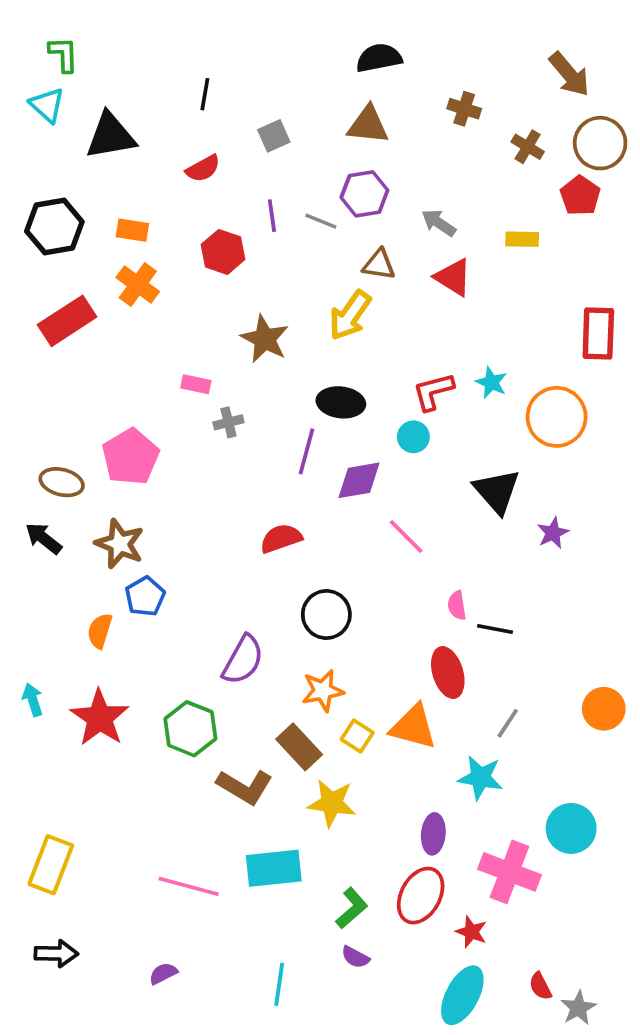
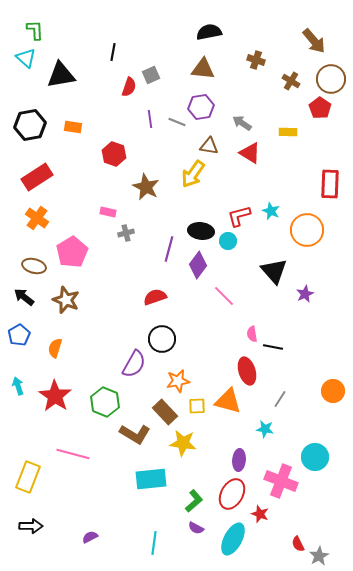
red semicircle: (203, 168) -> (129, 87), moved, turned -42
red hexagon: (223, 252) -> (114, 154), moved
orange cross: (138, 285) -> (37, 218), moved
black ellipse: (341, 402) -> (201, 231), moved
purple diamond: (359, 480) -> (198, 265), turned -44
blue pentagon: (145, 596) -> (19, 335), moved
black circle: (326, 614) -> (162, 339), moved
yellow square: (357, 736) -> (197, 406), turned -36
cyan star: (480, 778) -> (265, 429), size x0.7
pink line: (189, 886) -> (73, 454), moved
cyan ellipse: (462, 995) -> (233, 539), moved

